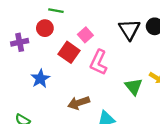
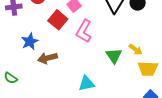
brown arrow: (79, 103) -> (47, 58), moved

